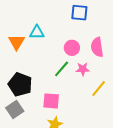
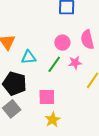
cyan triangle: (37, 32) -> (29, 57), moved

